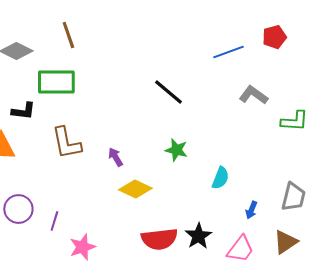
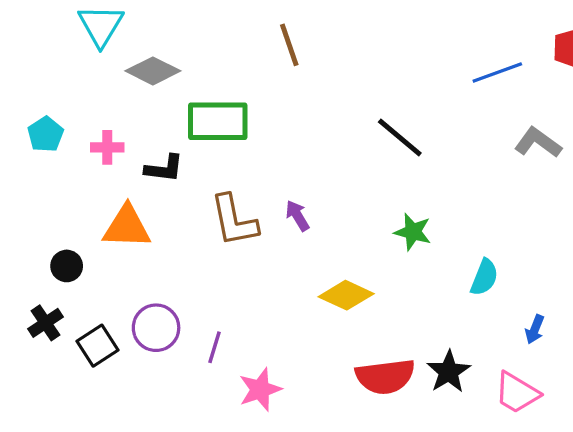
brown line: (68, 35) -> (289, 45), moved
purple arrow: (115, 157) -> (297, 216), moved
pink trapezoid: (240, 249) -> (517, 393), turned 84

